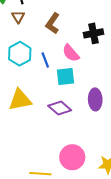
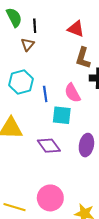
brown L-shape: (53, 23) -> (83, 58), moved, turned -30

